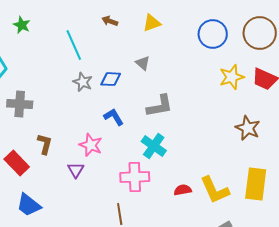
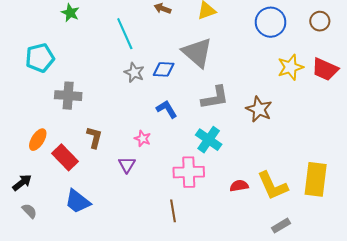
brown circle: (260, 33) -> (320, 21), size x0.6
gray triangle: (143, 63) -> (197, 53), size x2.0
brown star: (248, 128) -> (259, 109), moved
pink star: (91, 145) -> (143, 139), size x0.7

